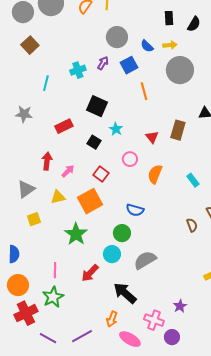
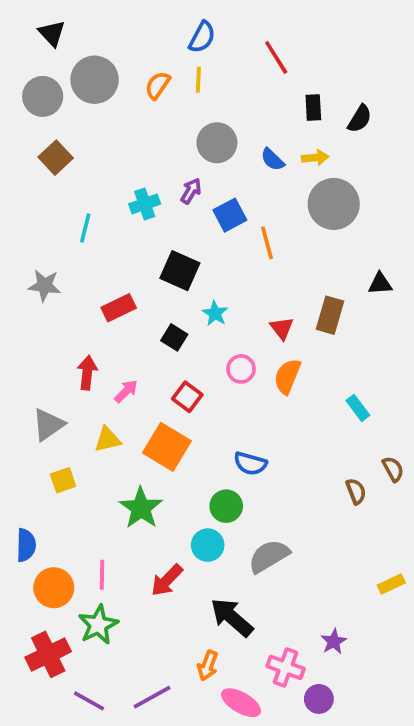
blue square: (129, 65) -> (230, 215), moved
orange semicircle: (155, 174) -> (287, 376), moved
orange square: (90, 201) -> (167, 447), turned -30
orange circle: (18, 285) -> (54, 588), moved

